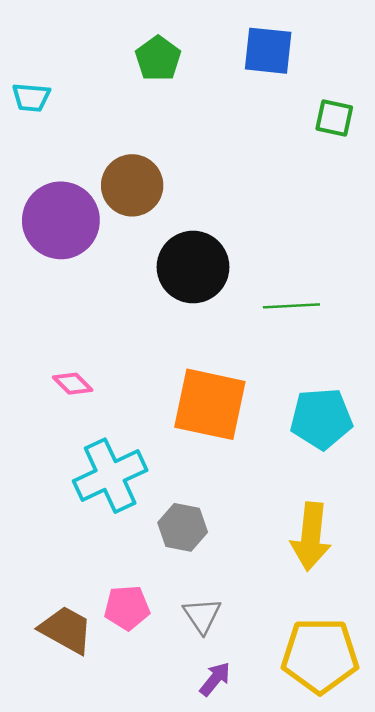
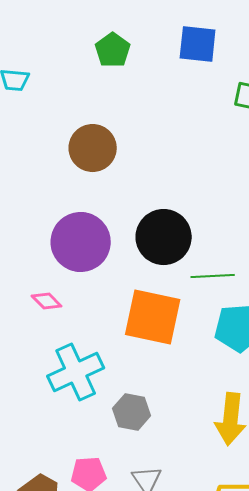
purple circle: (61, 220) -> (81, 242), moved
black circle: (193, 267) -> (164, 237), moved
green line: (291, 306) -> (213, 276), moved

